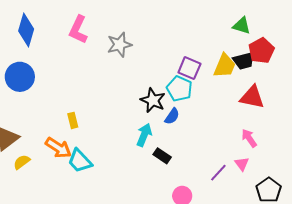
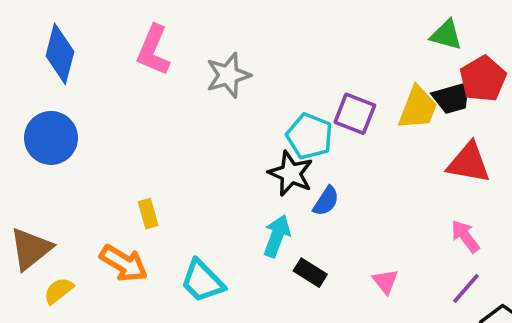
cyan pentagon: (179, 89) -> (309, 136), moved
cyan trapezoid: (80, 161) -> (202, 281), moved
pink triangle: (242, 164) -> (385, 281), moved
purple line: (218, 173) -> (466, 288), moved

